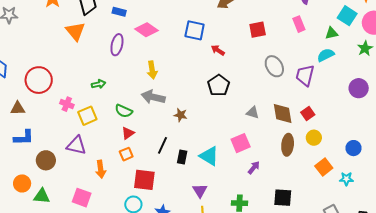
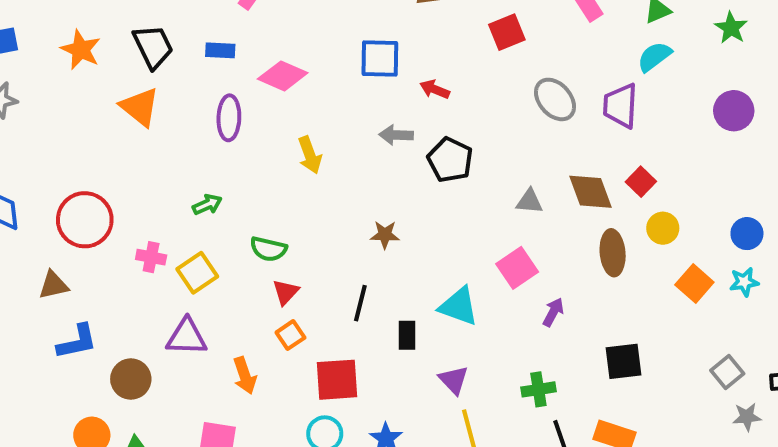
gray arrow: (153, 97) -> (396, 135), moved, size x0.7
black rectangle: (182, 157) -> (407, 335), moved
cyan star: (346, 179) -> (744, 282), moved

